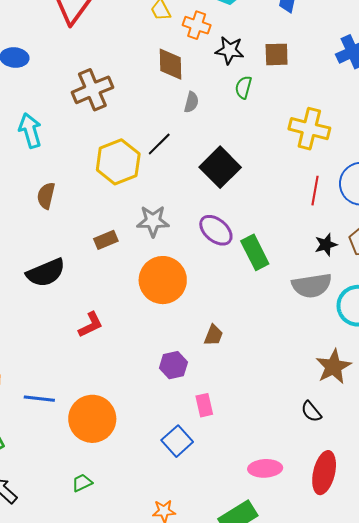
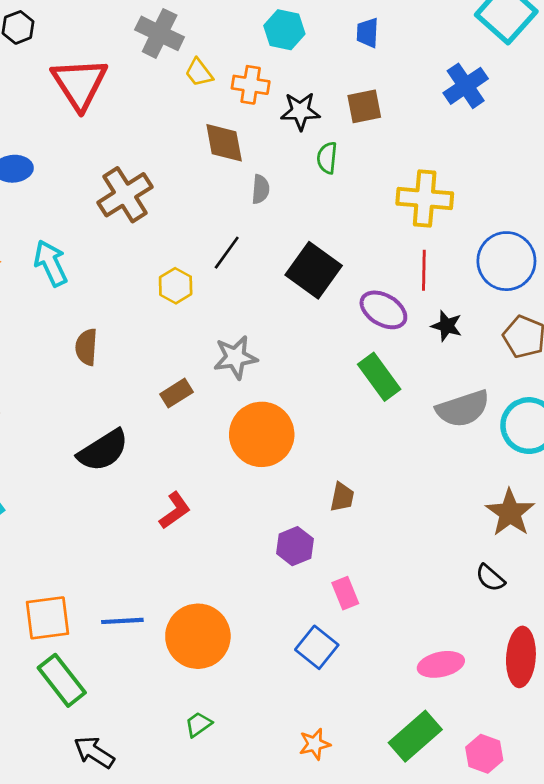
yellow hexagon: (118, 162) -> (176, 286), size x0.6
red line: (315, 191) -> (424, 270), moved
purple ellipse: (216, 230) -> (383, 310), moved
black star: (326, 245) -> (447, 326), moved, turned -30

